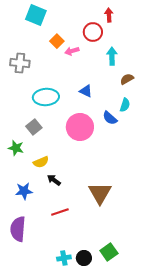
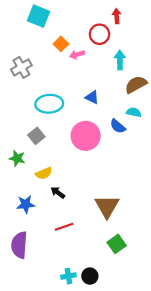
gray cross: (20, 63) -> (21, 67), turned -36
brown semicircle: (127, 79) -> (136, 85), size x1.5
cyan semicircle: (125, 105) -> (134, 112), turned -96
green square: (109, 252) -> (117, 244), moved

